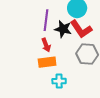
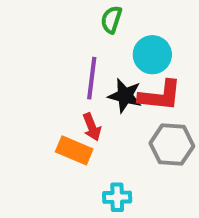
red L-shape: (81, 29) -> (160, 96), turned -50
orange rectangle: (47, 62) -> (74, 150), moved, turned 30

